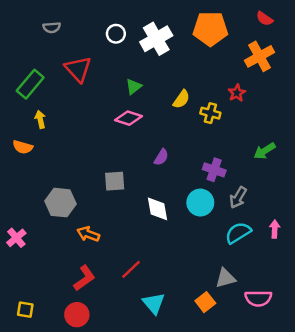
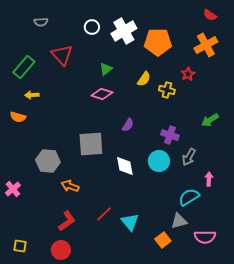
orange pentagon: (210, 29) -> (158, 42), moved
yellow arrow: (40, 119) -> (32, 95), turned -80
gray square: (115, 181) -> (91, 144), size x1.5
pink arrow: (275, 229) -> (209, 179), moved
cyan semicircle: (238, 233) -> (189, 197), moved
cyan triangle: (154, 303) -> (130, 222), moved

